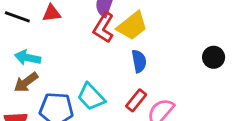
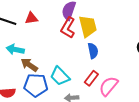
yellow trapezoid: (132, 26) -> (88, 26), turned -65
brown arrow: (26, 82) -> (29, 65), moved, turned 72

